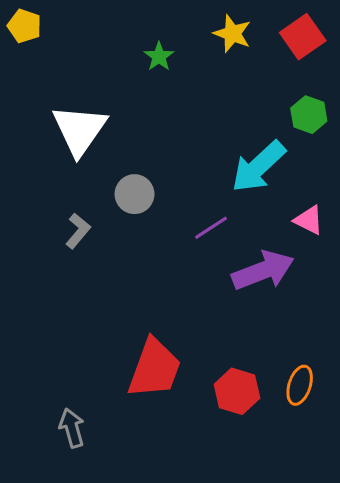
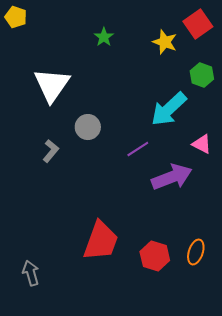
yellow star: (232, 34) -> (165, 42), moved
gray arrow: (72, 428) -> (31, 273), moved

